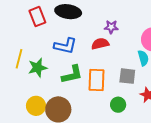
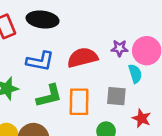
purple star: (111, 27) -> (120, 48), moved
red semicircle: (100, 44) -> (83, 58), size x1.4

